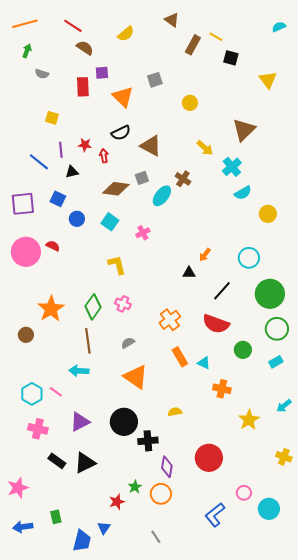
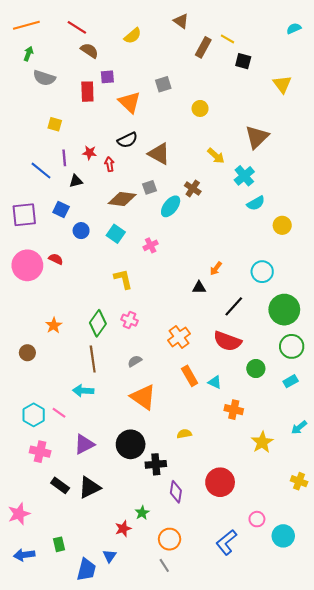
gray semicircle: (42, 74) -> (44, 78), size x1.5
orange star: (51, 309) -> (54, 325), size x0.6
orange circle: (161, 494) -> (170, 539), moved

